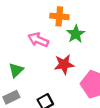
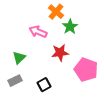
orange cross: (59, 16) -> (56, 12), turned 35

